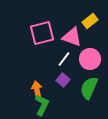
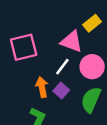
pink square: (42, 33) -> (24, 47), moved
orange arrow: (37, 90) -> (42, 87), moved

